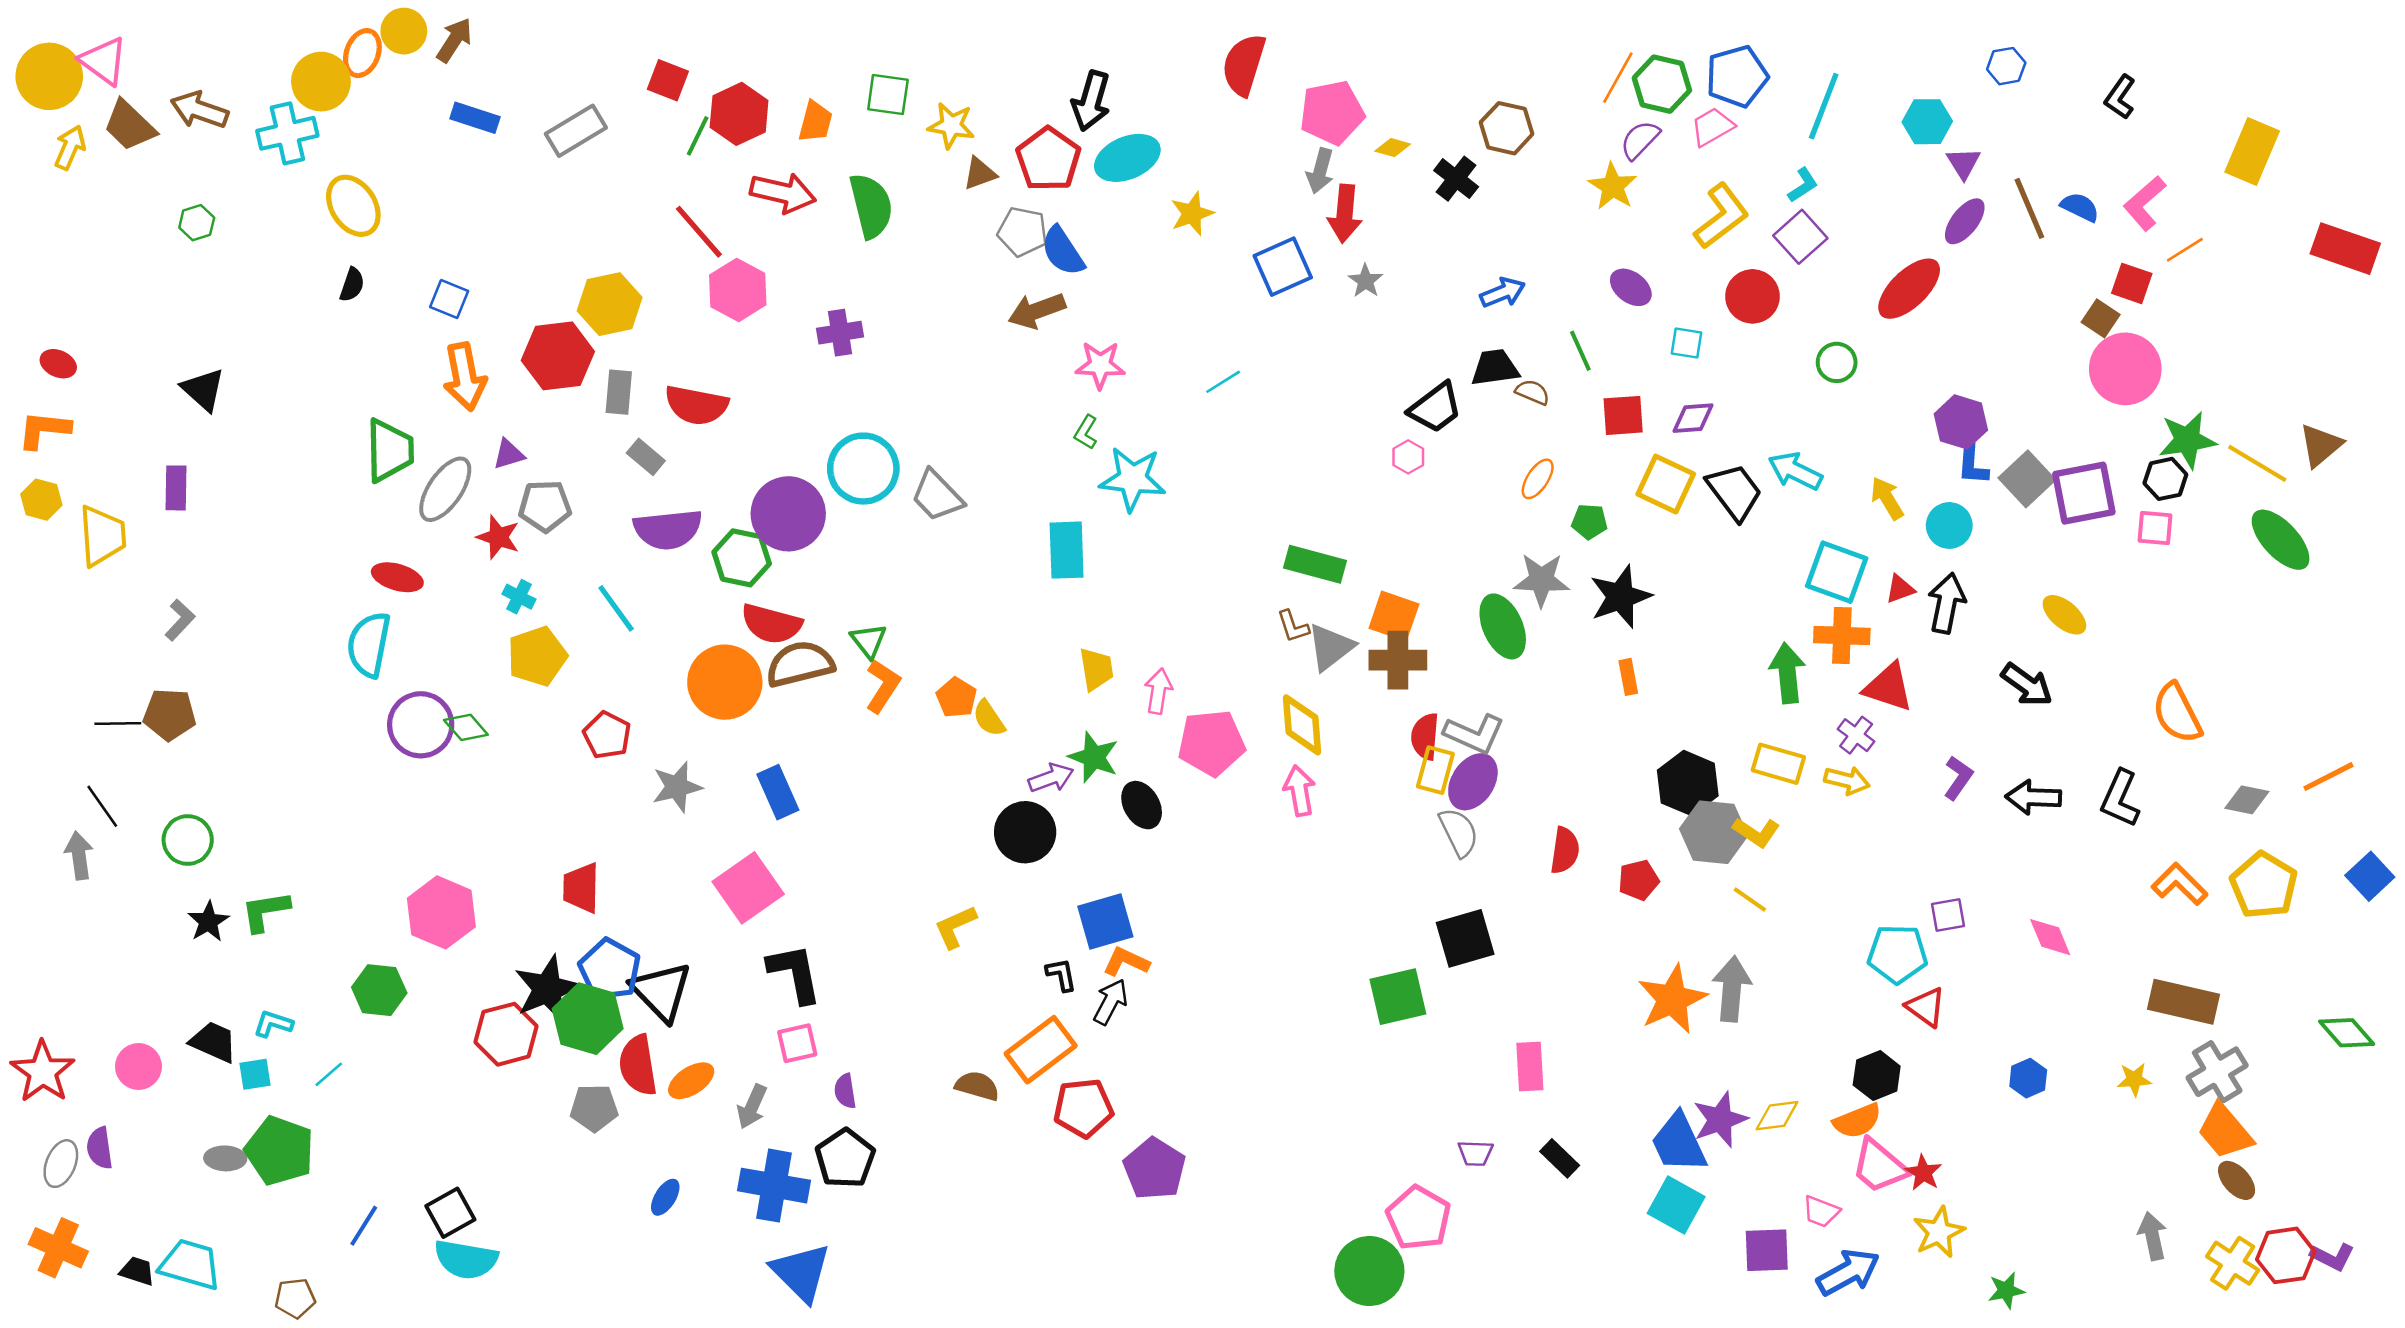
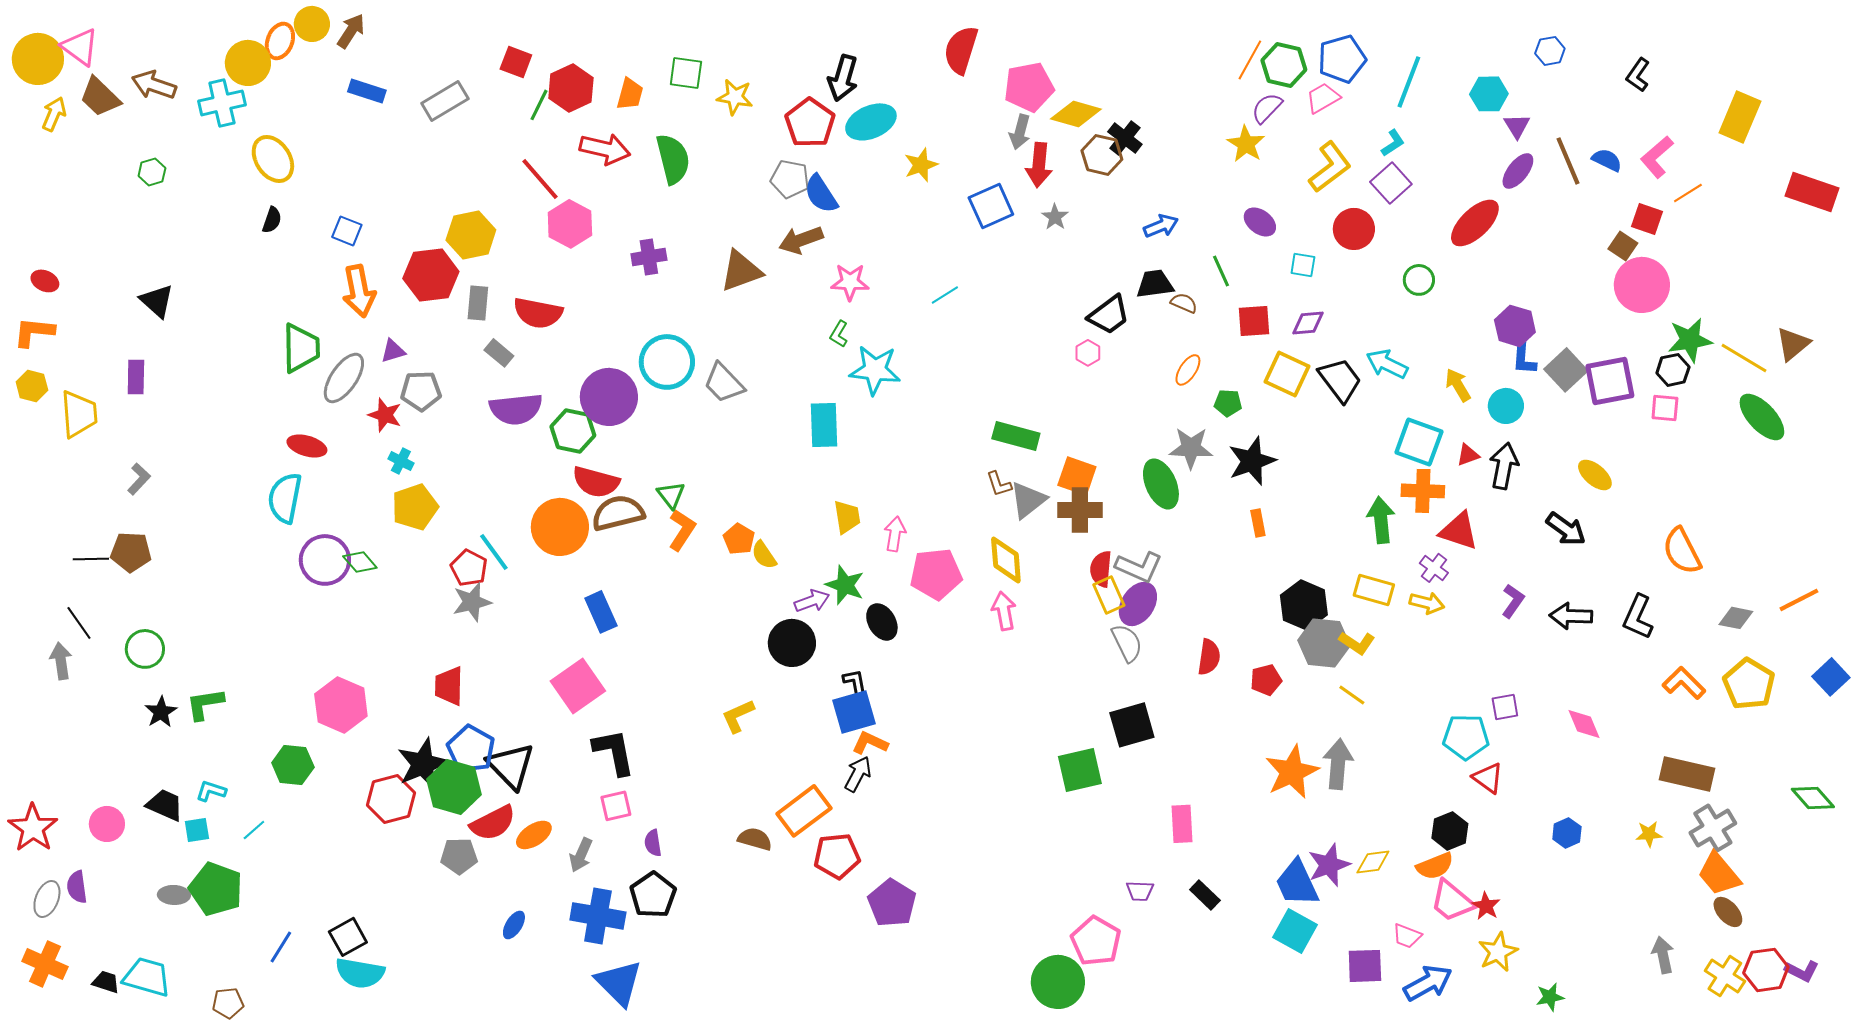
brown hexagon: (1507, 128) -> (1102, 155), moved
yellow diamond: (1393, 148) -> (1076, 114), size x1.8
brown triangle: (980, 173) -> (741, 271), moved, size x1.6
cyan line: (616, 608) -> (494, 552), moved
yellow rectangle: (1435, 770) -> (1109, 595), turned -39
gray star: (677, 787) -> (472, 602), moved
black L-shape: (1061, 975) -> (855, 682), moved
red semicircle: (638, 1065) -> (493, 823), turned -108

